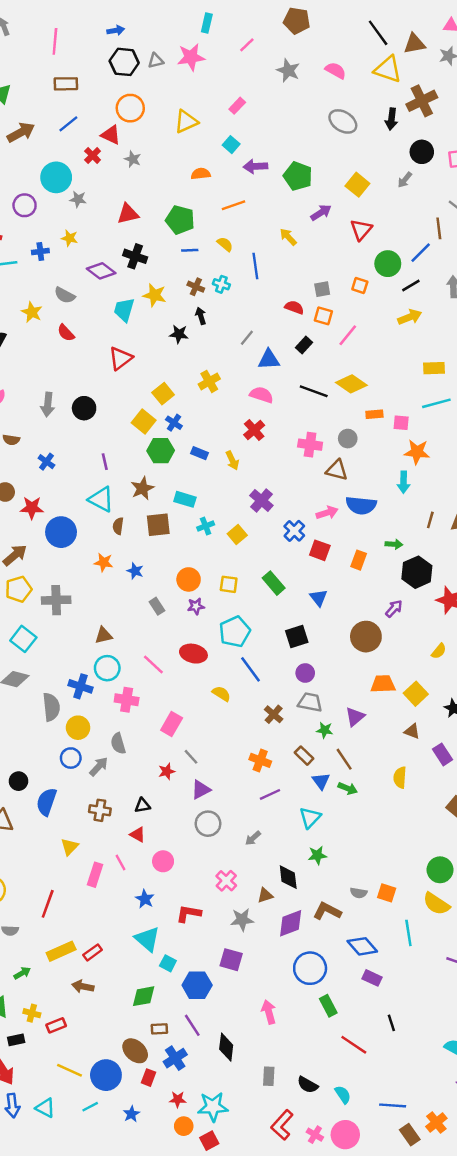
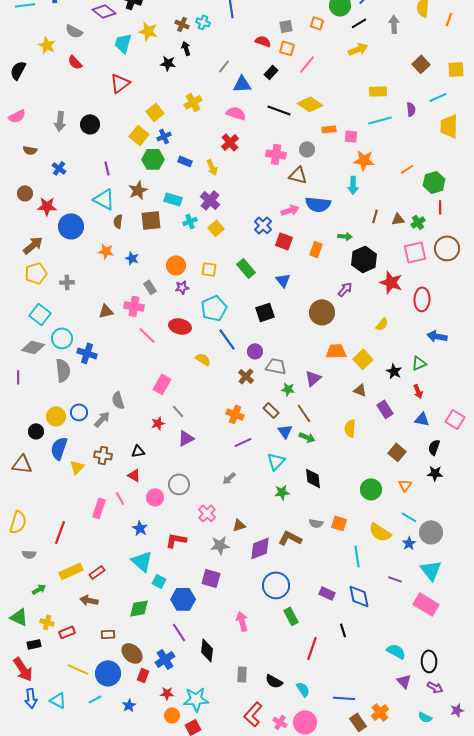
blue cross: (174, 423) -> (164, 136), turned 32
purple cross: (261, 500) -> (210, 200), moved
gray cross: (56, 600) -> (67, 282), size x0.6
cyan circle: (107, 668) -> (62, 338), moved
purple circle: (305, 673) -> (255, 351), moved
pink cross: (127, 700) -> (134, 306), moved
yellow circle: (78, 728) -> (56, 416), moved
gray circle: (208, 824) -> (179, 484), moved
yellow triangle: (70, 847) -> (77, 467), moved
green circle: (440, 870) -> (371, 489), moved
black diamond: (288, 877) -> (313, 478), moved
blue diamond: (362, 946) -> (359, 596), moved, turned 30
brown rectangle: (159, 1029) -> (108, 634), moved
red line: (354, 1045) -> (312, 648), turned 75

